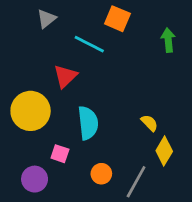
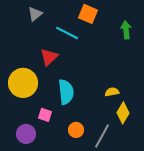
yellow semicircle: (149, 123) -> (112, 92), turned -56

